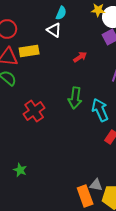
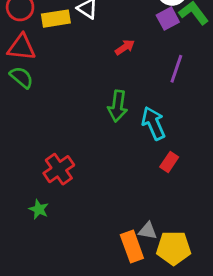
yellow rectangle: (29, 51) -> (56, 19), moved
red cross: (34, 111) -> (59, 169), moved

